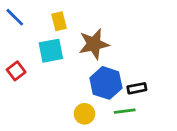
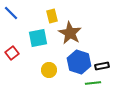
yellow rectangle: (59, 21) -> (52, 16), moved
brown star: (94, 44) -> (70, 33), turned -30
yellow circle: (84, 114) -> (49, 70), moved

